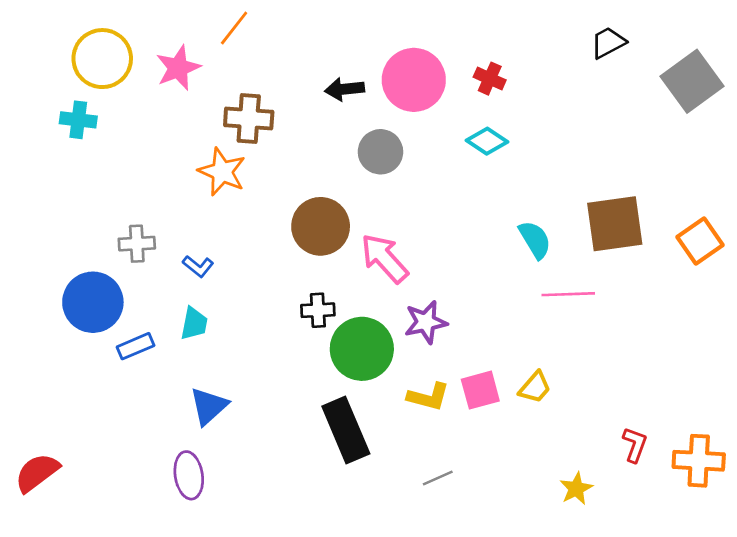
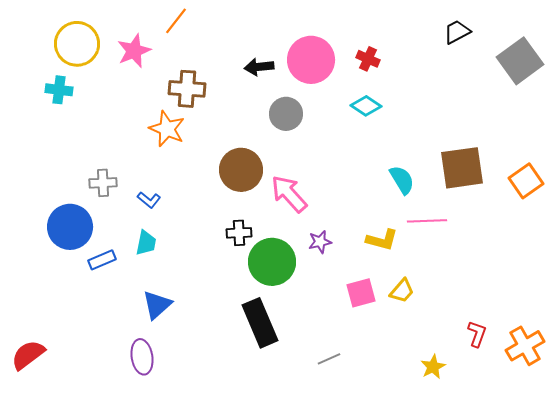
purple star: (426, 322) -> (320, 242), size x0.7
yellow L-shape: (428, 397) -> (382, 240), moved
orange cross: (699, 461) -> (525, 346), turned -33

